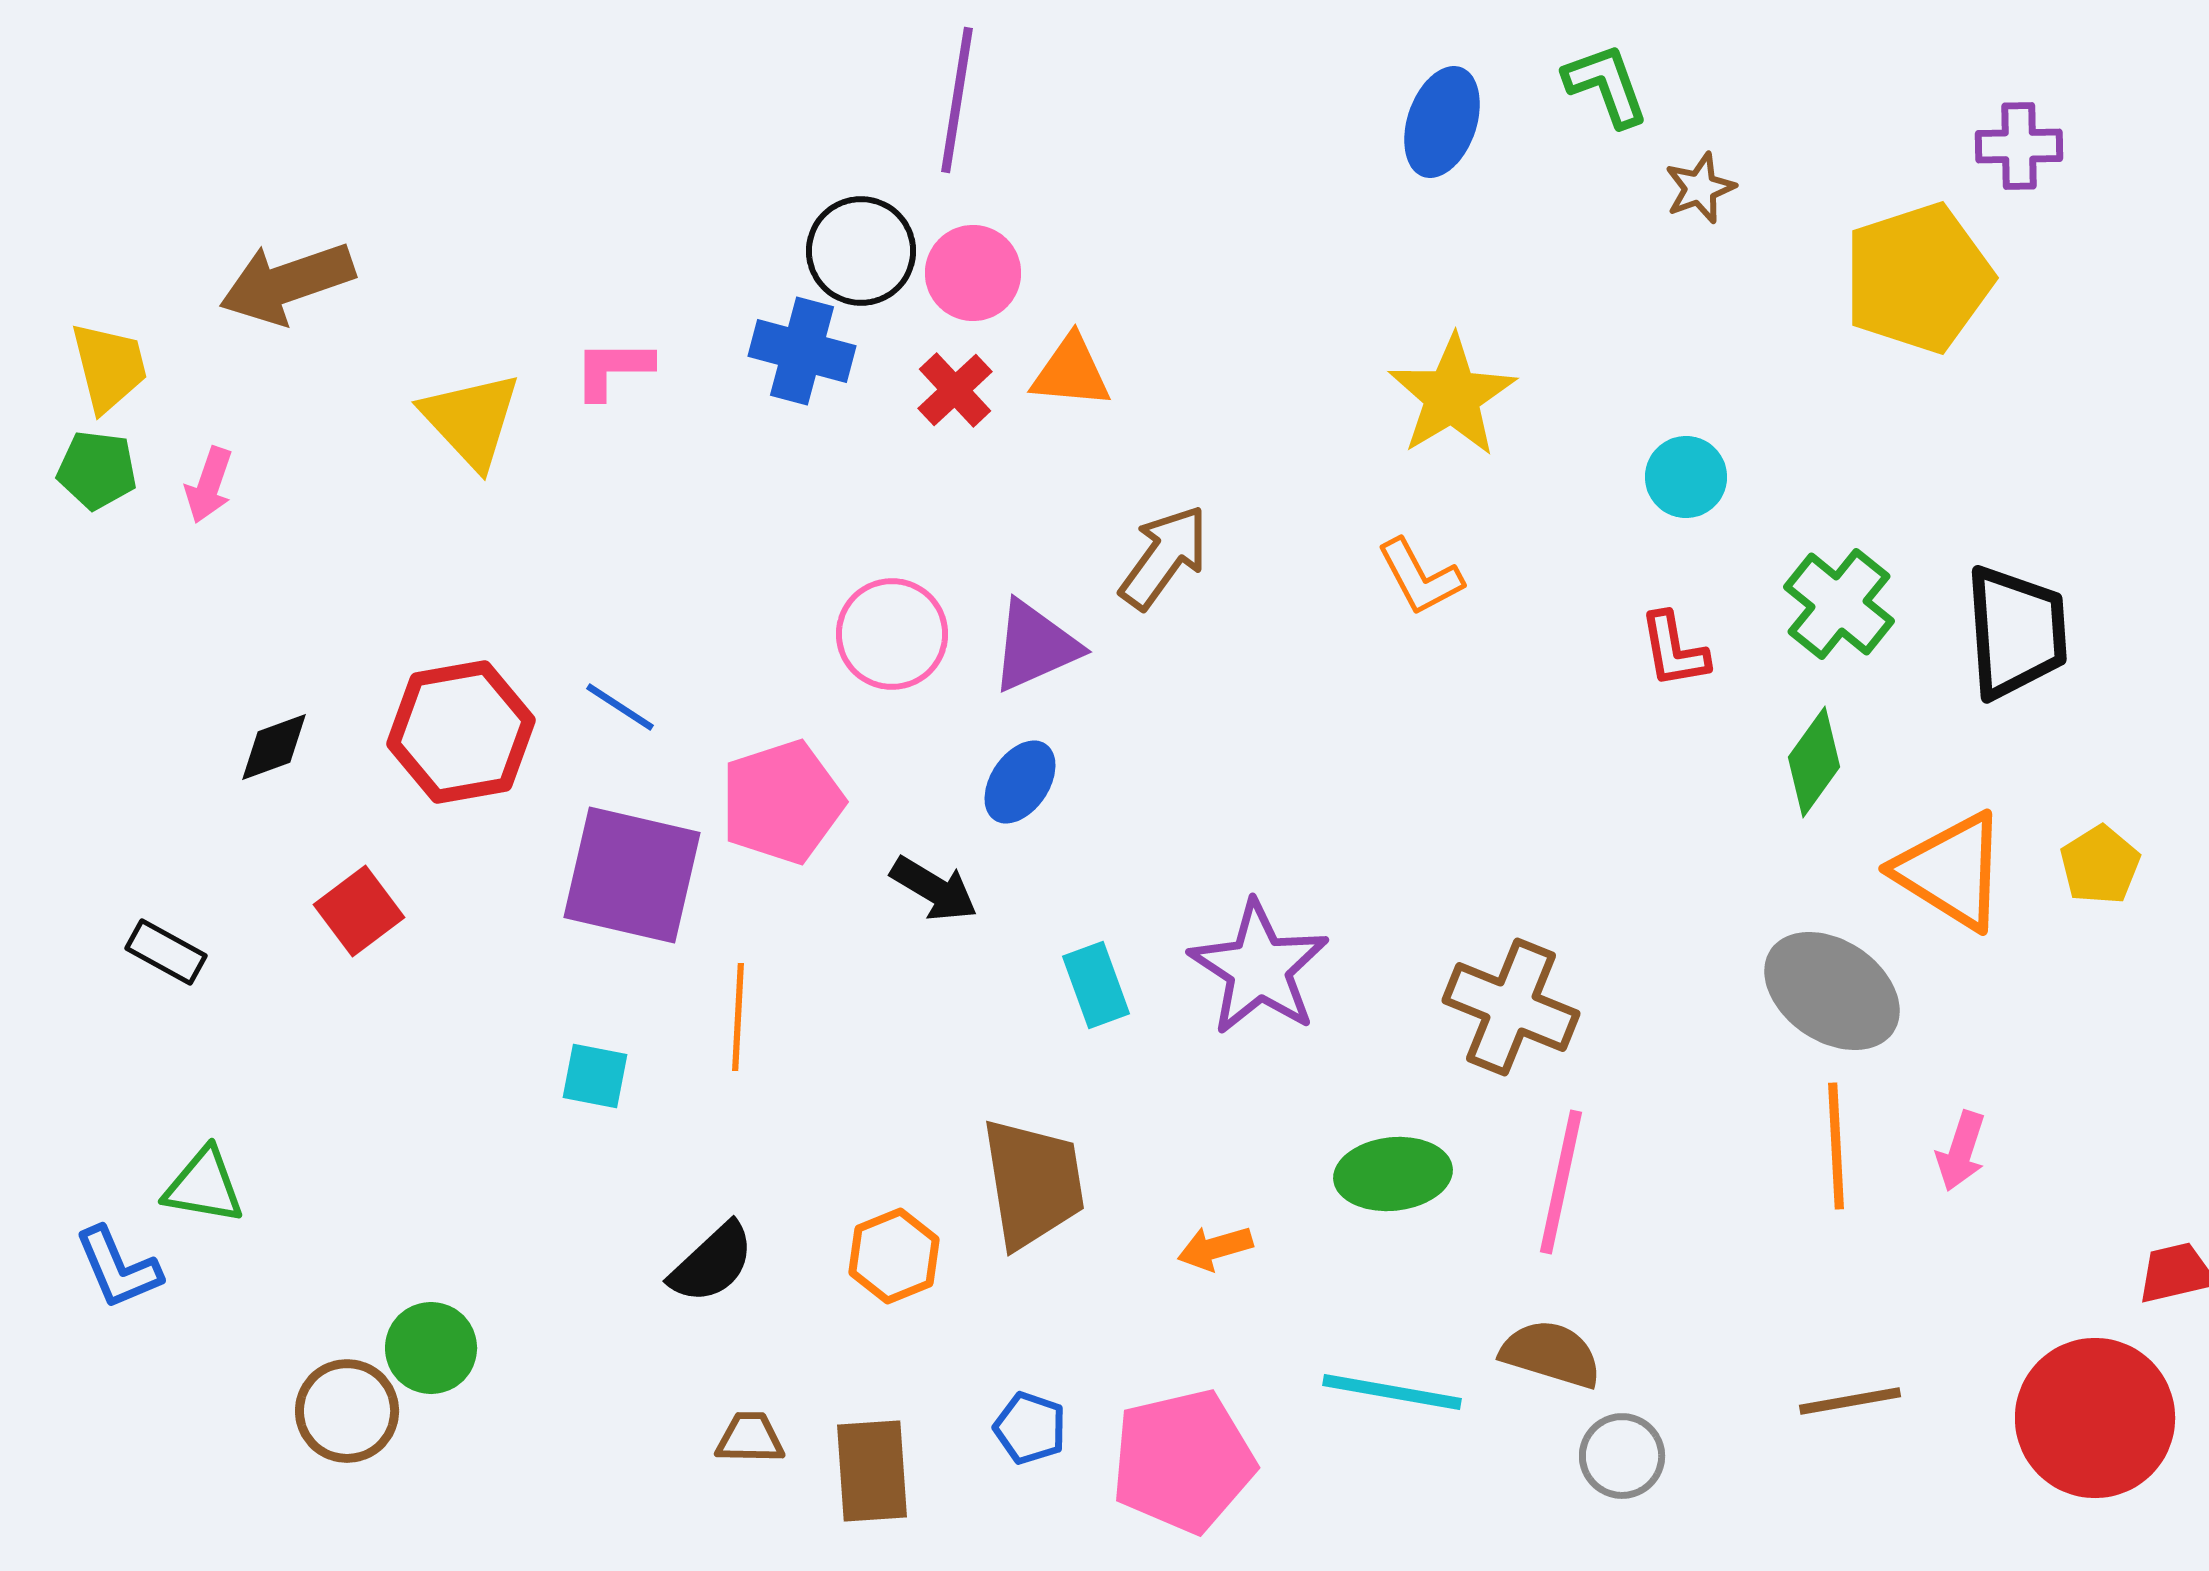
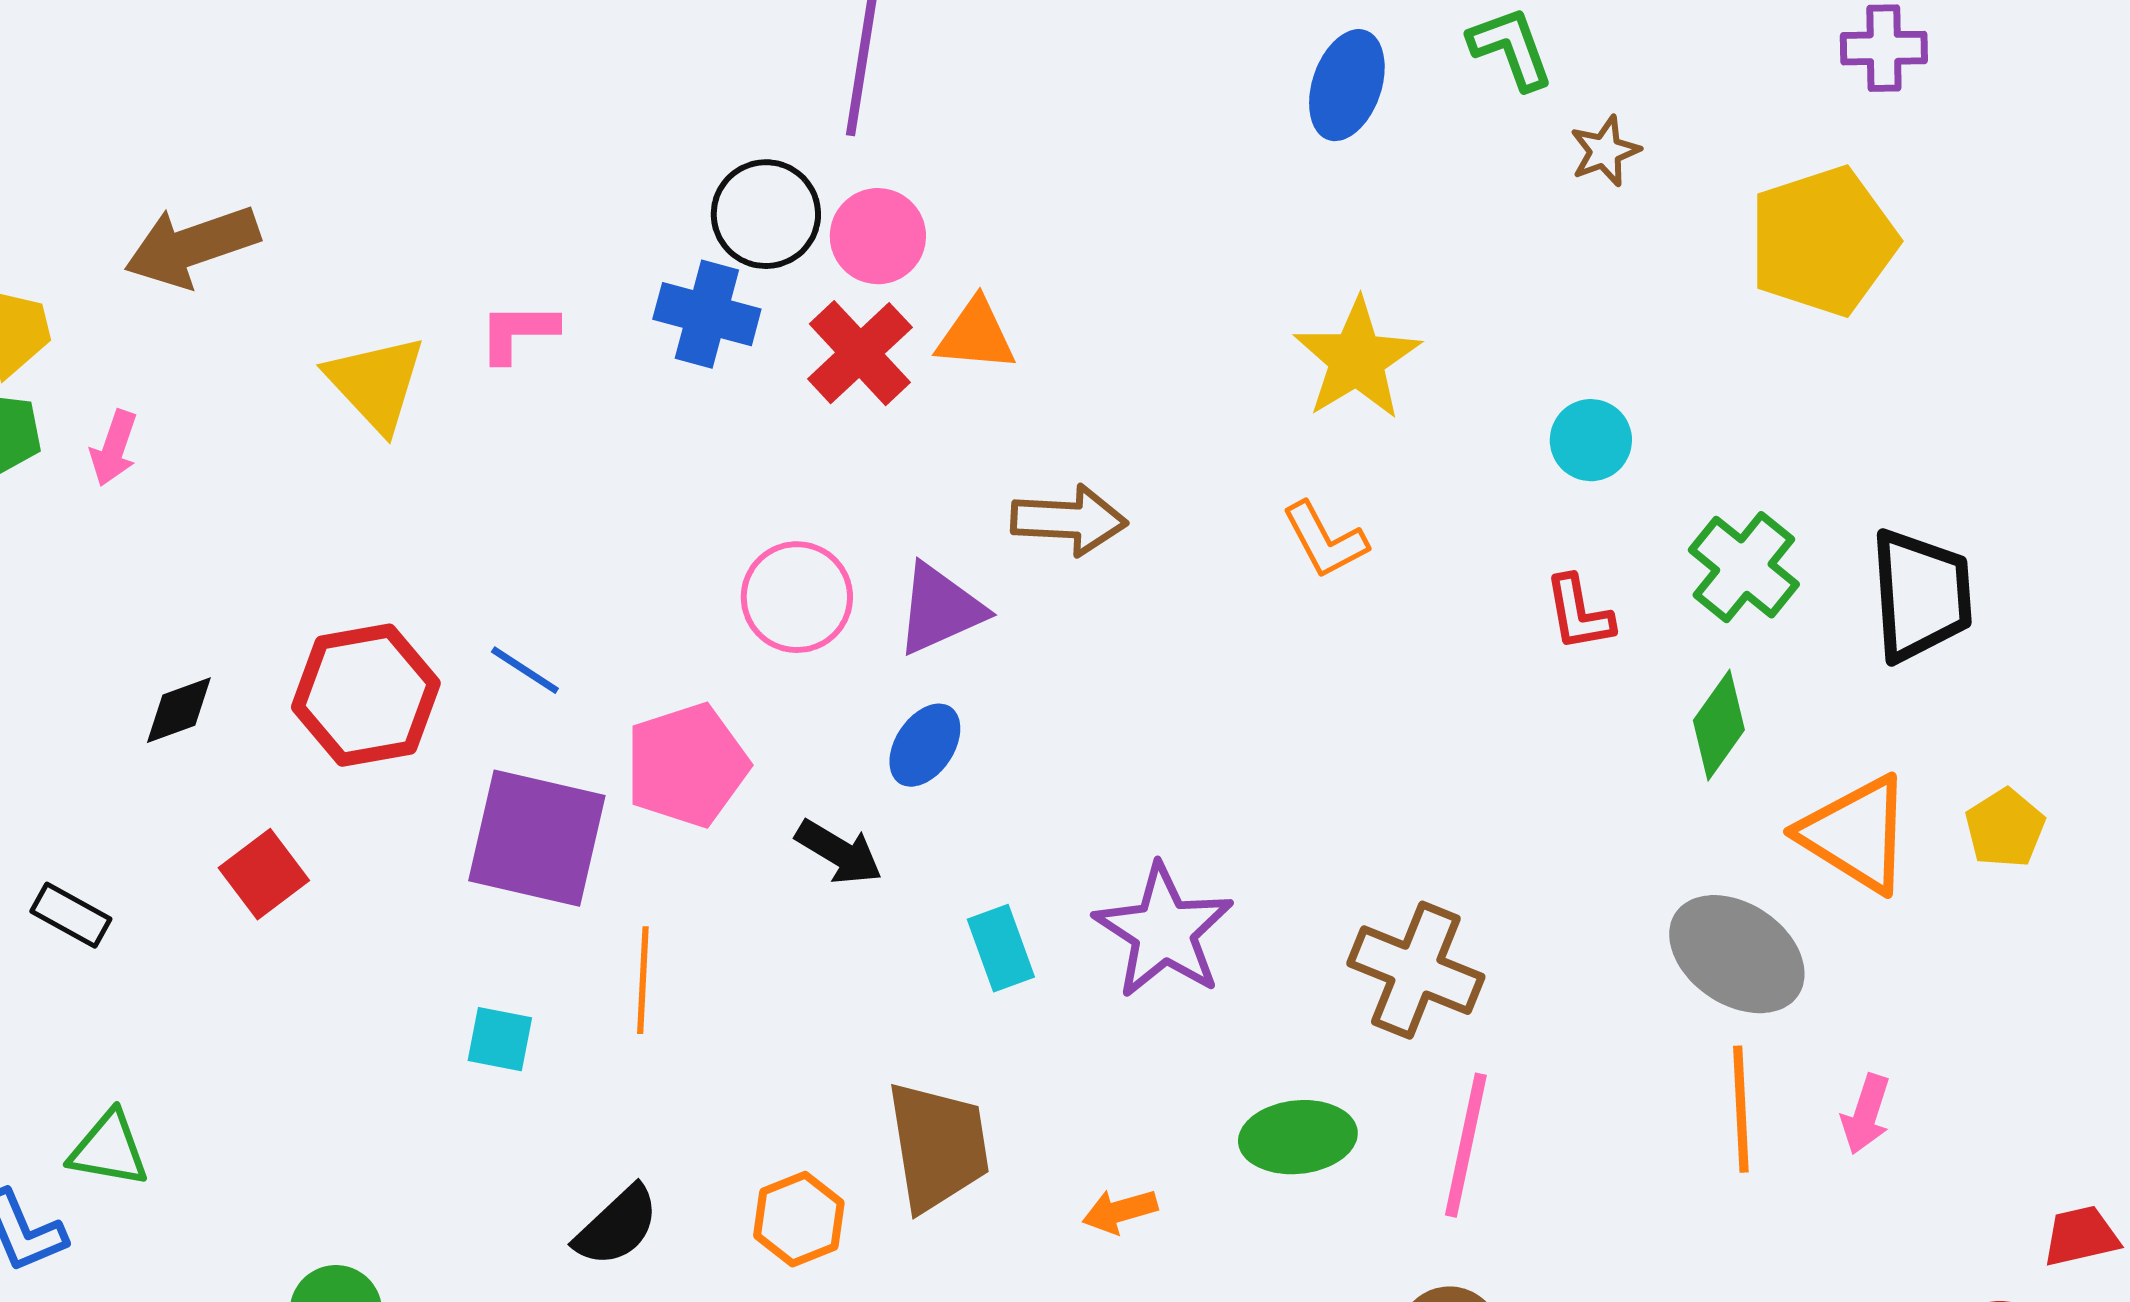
purple cross: (2019, 146) -> (1884, 48), moved
red cross: (955, 390) -> (860, 353), size x1.4
brown arrow: (1164, 557) -> (1069, 520), turned 57

